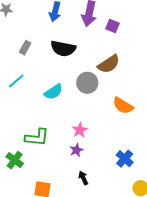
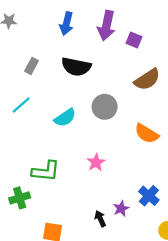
brown semicircle: (109, 64) -> (147, 79), moved
purple star: (76, 150) -> (121, 208), moved
green cross: (15, 160) -> (20, 198), turned 36

